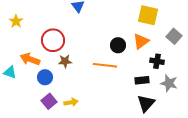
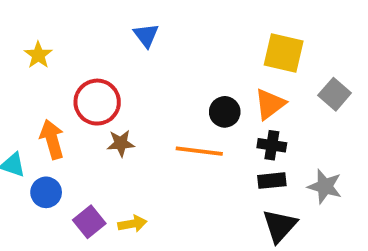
yellow star: (16, 21) -> (38, 55), moved
orange arrow: (30, 59) -> (52, 139), turned 54
black cross: (157, 61) -> (272, 145), moved
blue circle: (45, 77) -> (46, 192), moved

